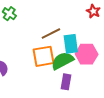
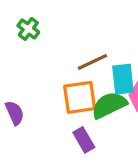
purple rectangle: (66, 82) -> (84, 140), moved, turned -42

